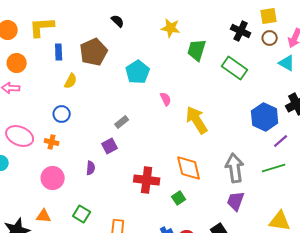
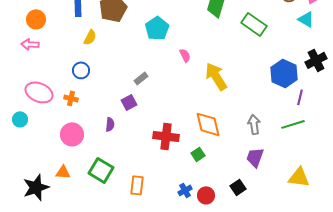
purple line: (281, 141) -> (300, 97), turned -35
gray arrow: (235, 168) -> (254, 124), size x0.7
green square: (82, 214) -> (101, 170), size x1.4

